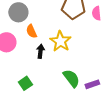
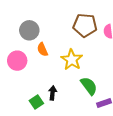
black arrow: (40, 51) -> (53, 93), moved
green semicircle: (71, 78) -> (89, 86), moved

